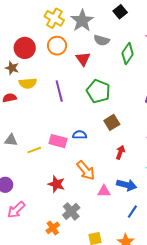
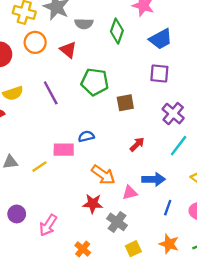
brown square: (112, 122) -> (125, 103), moved, turned 35
red arrow: (120, 152) -> (137, 144), turned 40
red star: (56, 184) -> (93, 204), moved
pink arrow: (16, 210) -> (48, 225), moved
gray cross: (71, 211) -> (117, 222), moved

